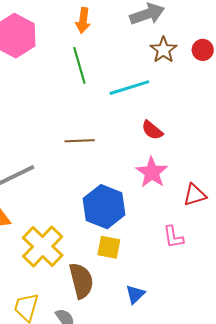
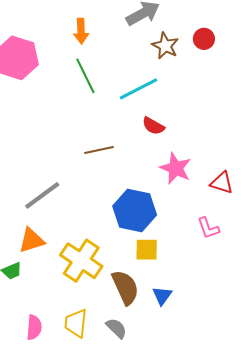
red semicircle: (152, 130) -> (153, 126), moved
red triangle: (195, 195) -> (222, 183), turned 45
blue triangle: (135, 294) -> (162, 296), moved

